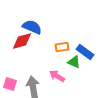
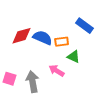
blue semicircle: (32, 27) -> (43, 38), moved
blue rectangle: (85, 52) -> (85, 26), moved

